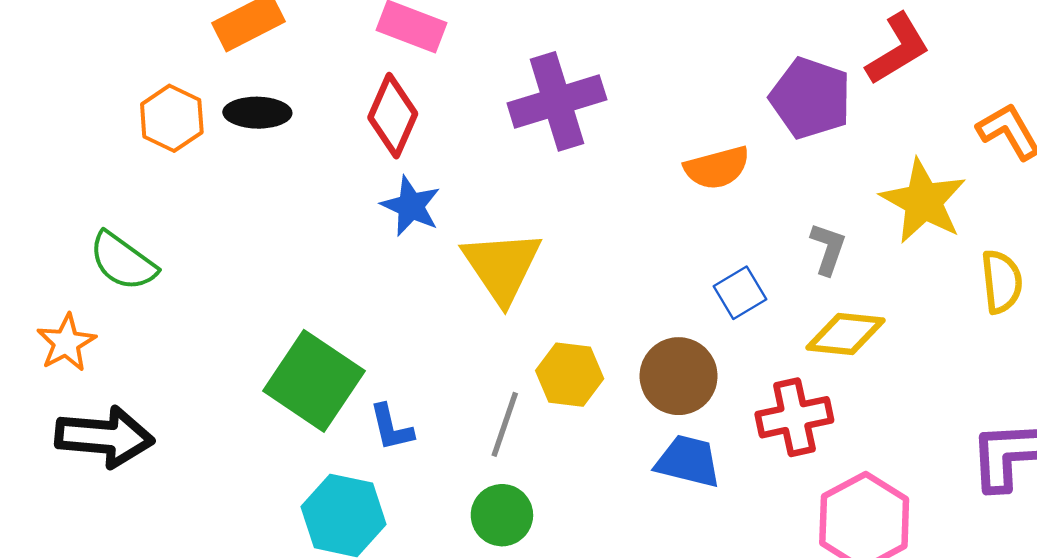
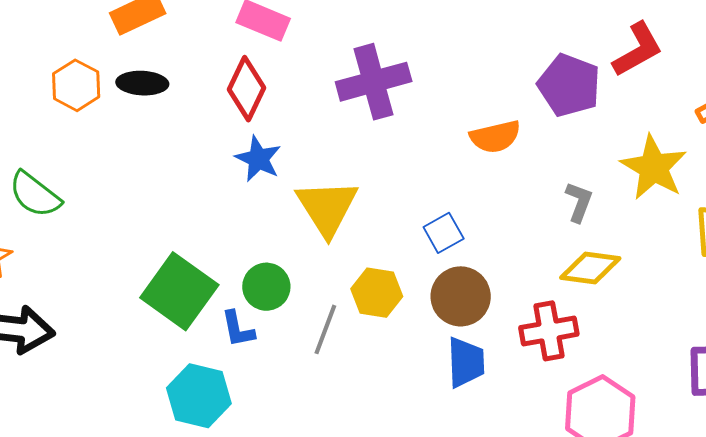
blue square: (740, 293) -> (444, 233), moved
blue trapezoid: (688, 461) -> (466, 362), turned 72
green circle: (502, 515) -> (266, 287), moved

